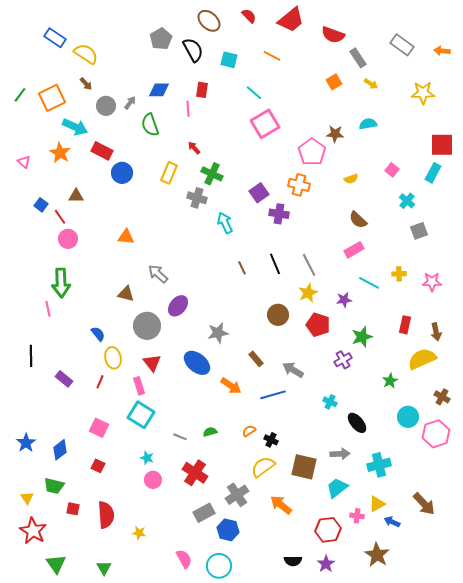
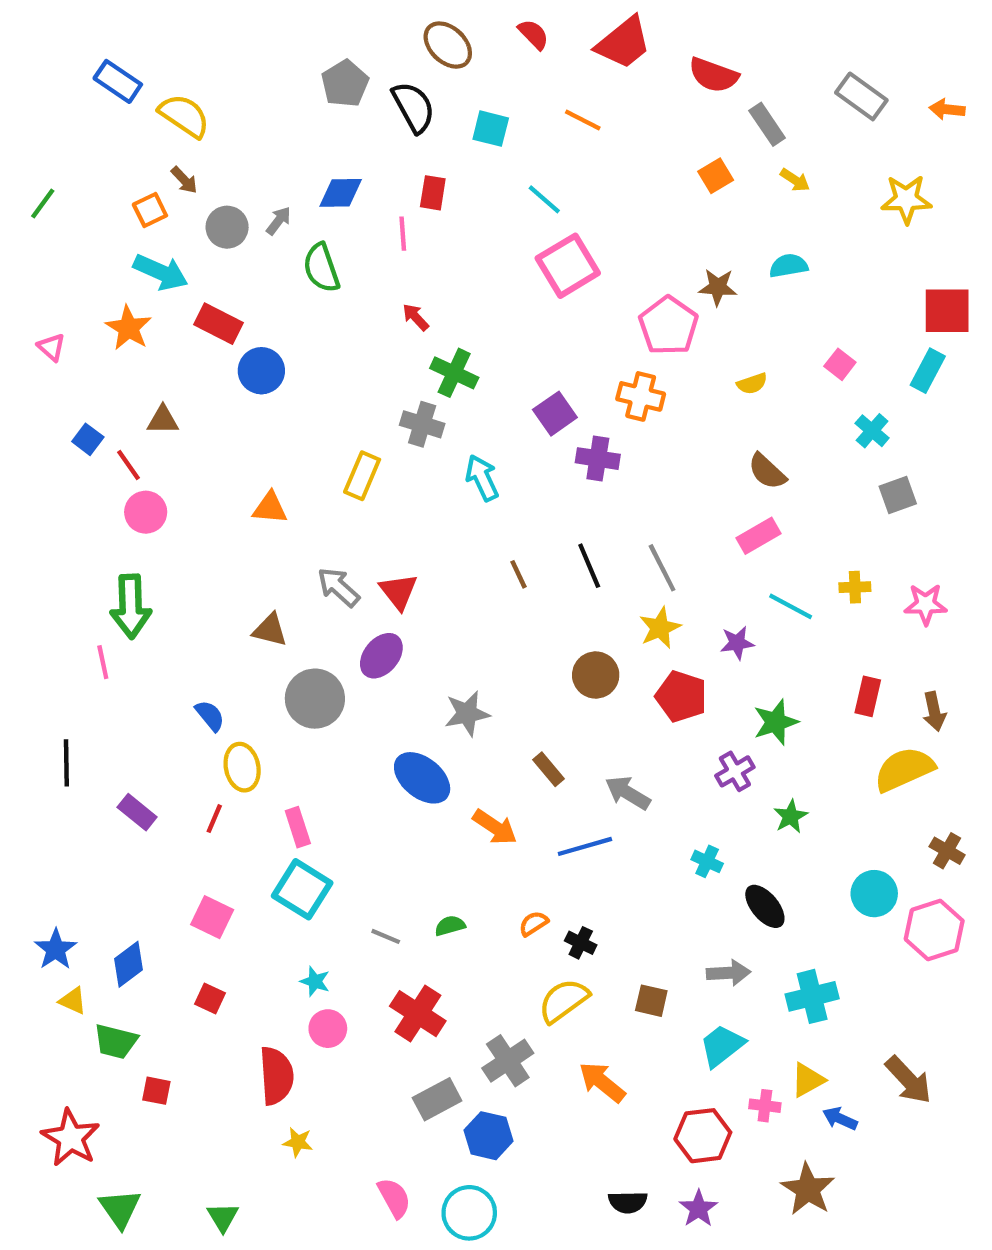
orange square: (52, 98) -> (150, 210), moved, size x0.6
yellow rectangle: (169, 173) -> (362, 476), moved
red triangle: (152, 363) -> (399, 591), moved
green star: (390, 381) -> (791, 816), moved
brown square: (304, 467) -> (651, 1001), size x0.6
yellow triangle: (27, 498) -> (73, 1001), moved, turned -32
red semicircle: (106, 515) -> (276, 1076), moved

